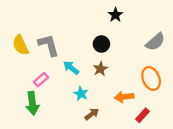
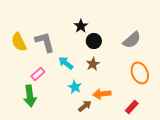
black star: (115, 15) -> (81, 26), moved
gray semicircle: (155, 42) -> (132, 40), moved
orange arrow: (124, 97) -> (102, 94), moved

